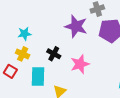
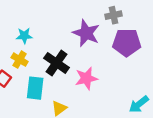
black cross: (54, 54) -> (57, 63), size x1.5

